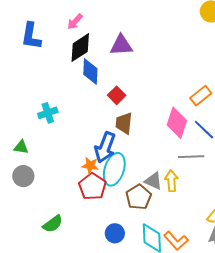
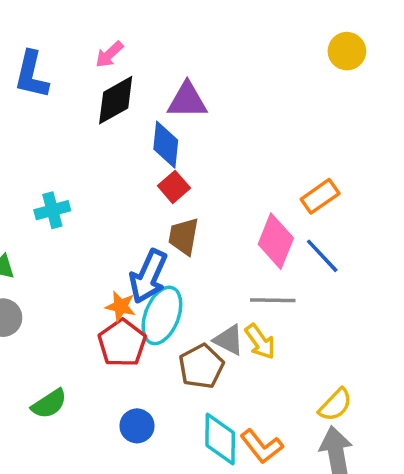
blue diamond: (90, 72) -> (166, 145), moved
gray line: (191, 157) -> (273, 300), moved
yellow arrow: (171, 181) -> (260, 342), turned 145
blue circle: (115, 233) -> (137, 426), moved

